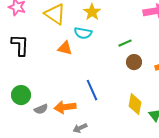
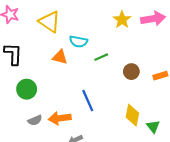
yellow star: (92, 12) -> (122, 20), moved
green line: (125, 43) -> (101, 57), moved
green circle: (21, 95) -> (27, 89), moved

